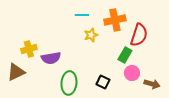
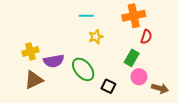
orange cross: (115, 20) -> (134, 16), moved
red semicircle: (139, 35) -> (146, 37), size x0.6
brown triangle: (16, 72) -> (34, 80), moved
green ellipse: (69, 83) -> (83, 69), moved, turned -45

